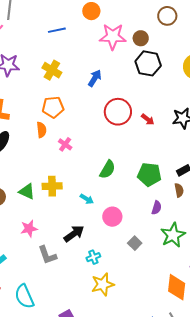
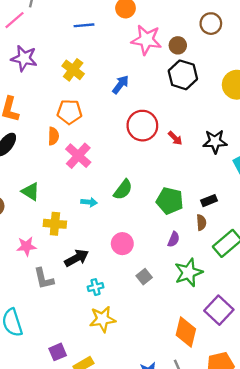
pink cross: (65, 144) -> (78, 156), size x1.6
yellow cross: (52, 186) -> (55, 224), moved
green triangle: (27, 192) -> (31, 192), moved
cyan arrow: (87, 199) -> (89, 202), moved, turned -32

